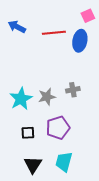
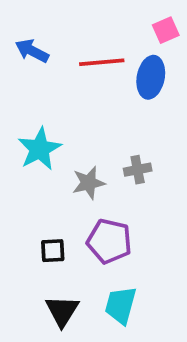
cyan star: (21, 99) -> (40, 149), moved
purple pentagon: (58, 128) -> (109, 241), turned 30

